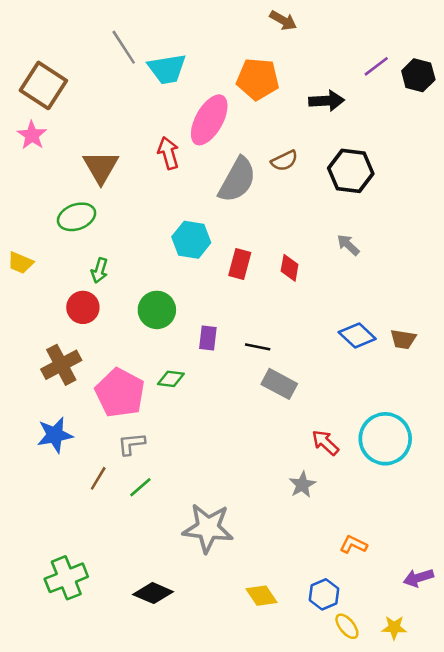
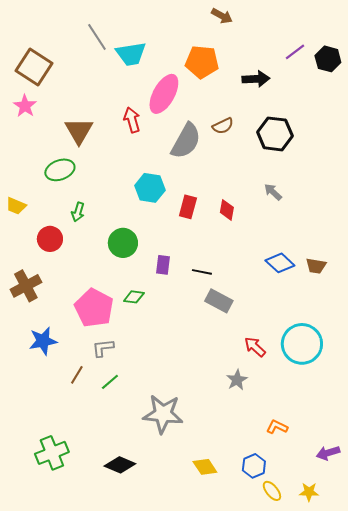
red circle: (83, 307) -> (50, 239), moved
brown cross: (61, 365) -> (26, 286), moved

